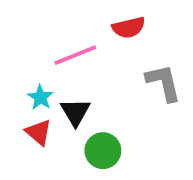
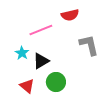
black triangle: (75, 112) -> (41, 61), turned 30
red triangle: (39, 132) -> (27, 86), moved

